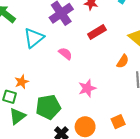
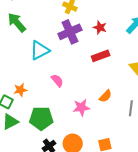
pink semicircle: (65, 54) -> (57, 80), moved
orange semicircle: (123, 61) -> (105, 96), moved

